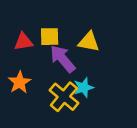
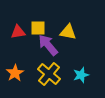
orange star: (19, 82) -> (15, 73), moved
cyan star: (84, 88) -> (81, 75), moved

